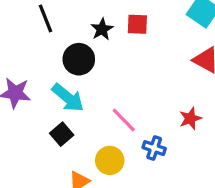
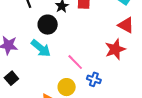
red star: (190, 118) -> (115, 49), moved, size x1.5
black square: (62, 134) -> (11, 78), moved

